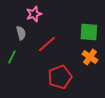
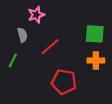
orange cross: (90, 57) -> (96, 61), turned -35
red pentagon: (60, 77) -> (64, 82), turned 30

